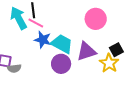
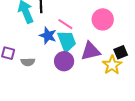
pink line: (36, 23) -> (65, 24), moved
cyan trapezoid: (62, 44) -> (67, 41), turned 35
gray semicircle: (14, 68) -> (28, 62), moved

